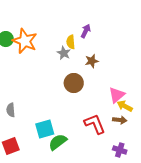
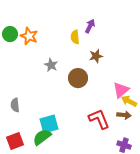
orange star: (25, 41) -> (29, 36), size x0.7
gray star: (64, 53) -> (51, 65), moved
green semicircle: (58, 142) -> (42, 137), moved

